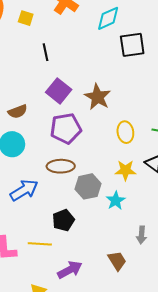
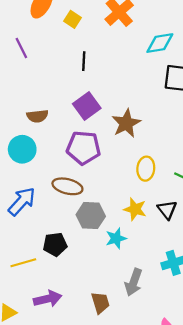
blue arrow: (24, 190) -> (22, 201), turned -32
gray arrow: (141, 235) -> (134, 282), size x1.4
yellow line: (40, 244) -> (23, 263), turned -35

